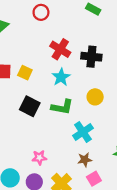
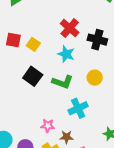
cyan star: (61, 77) -> (66, 54), turned -30
pink star: (39, 158) -> (48, 126), moved
brown star: (85, 160) -> (67, 137), moved

